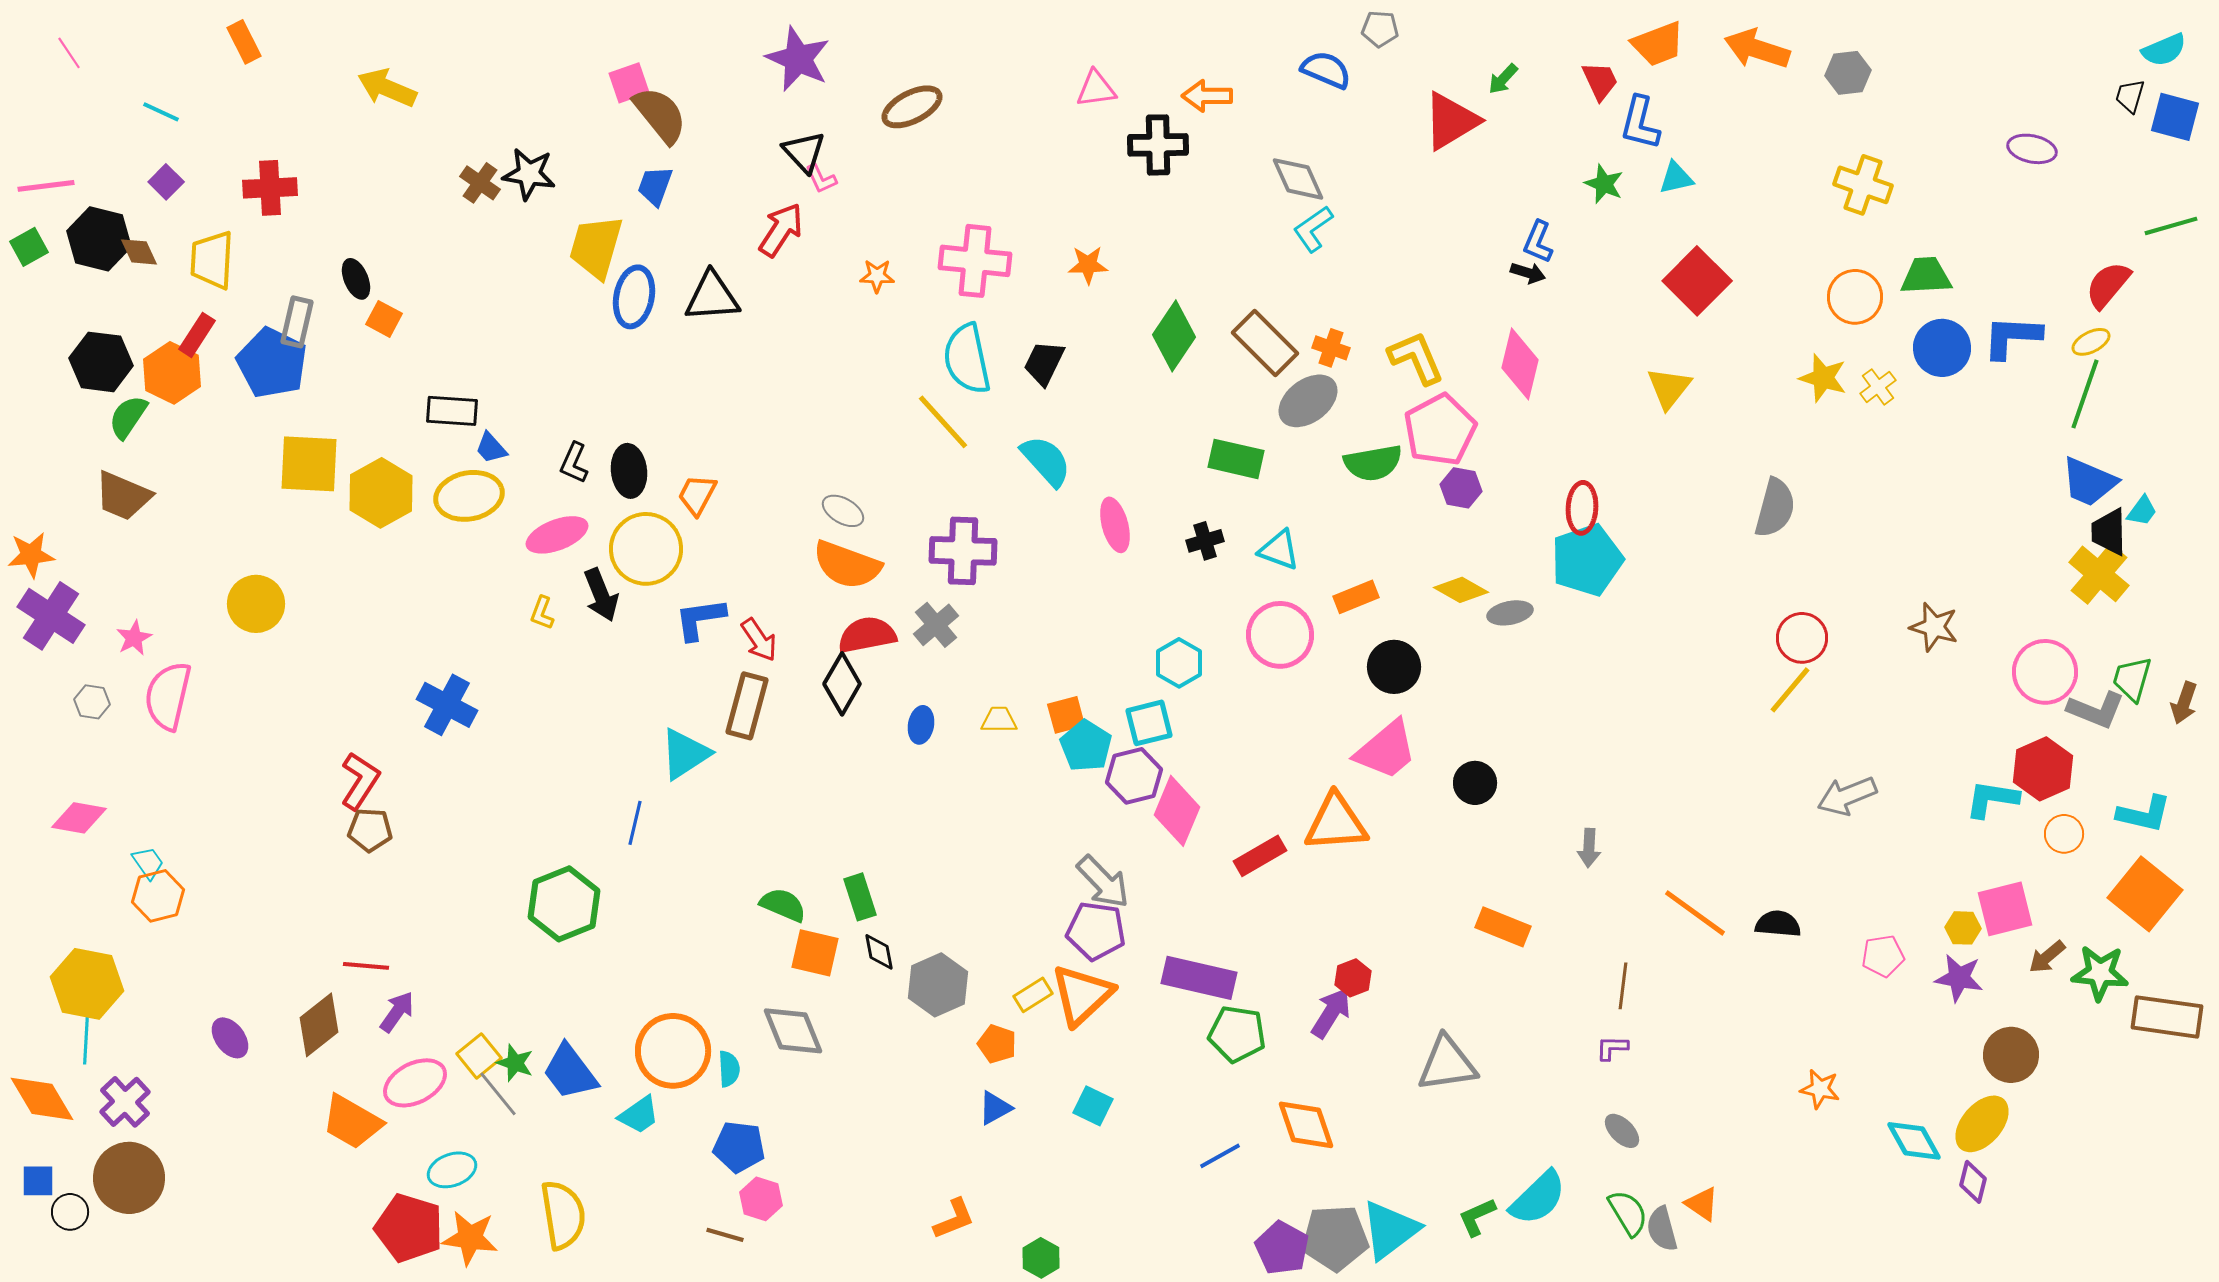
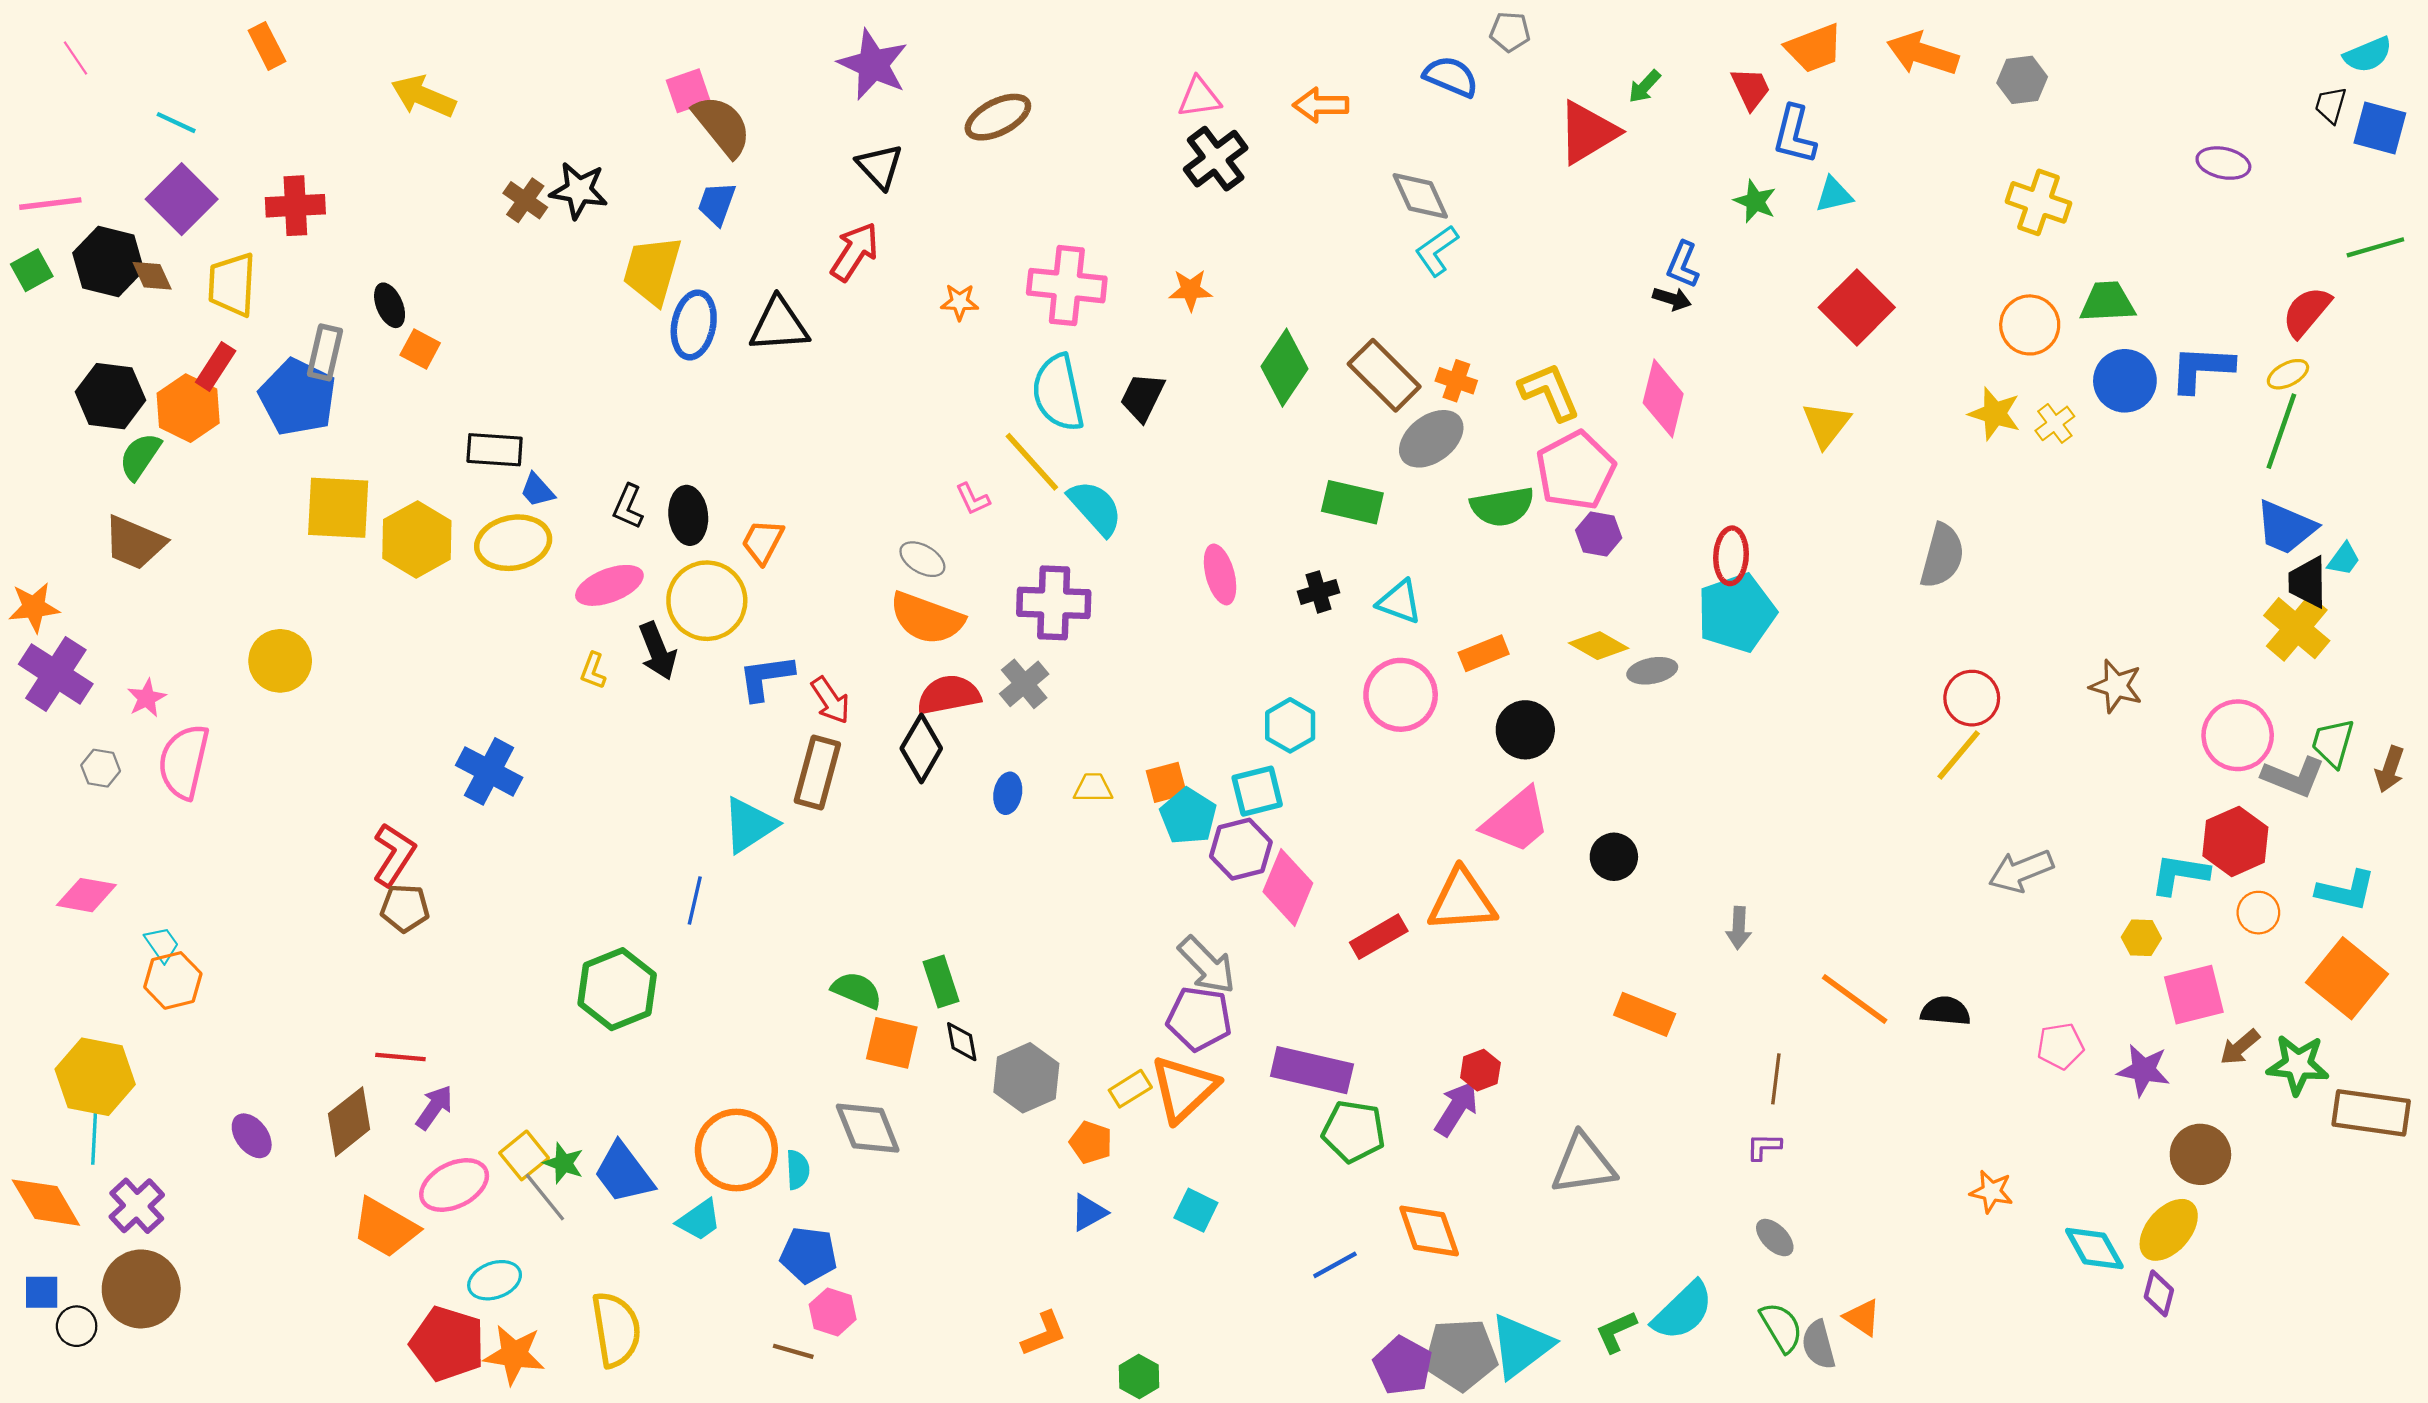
black cross: (1158, 145) -> (1216, 159), moved, turned -36
pink L-shape: (821, 179) -> (973, 499), moved
purple square: (166, 182) -> (182, 199), size x1.8
cyan semicircle: (1046, 461) -> (1095, 508), moved
yellow hexagon: (1963, 928) -> (2141, 938), moved

